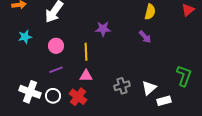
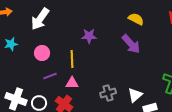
yellow semicircle: (150, 12) -> (136, 19), turned -77
purple arrow: (145, 37) -> (131, 44), size x1.5
purple line: (56, 70) -> (50, 76), moved

